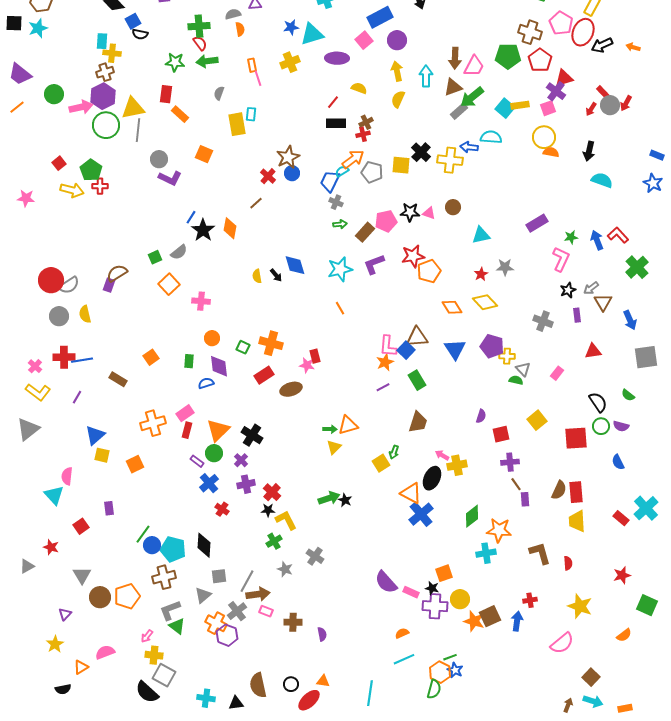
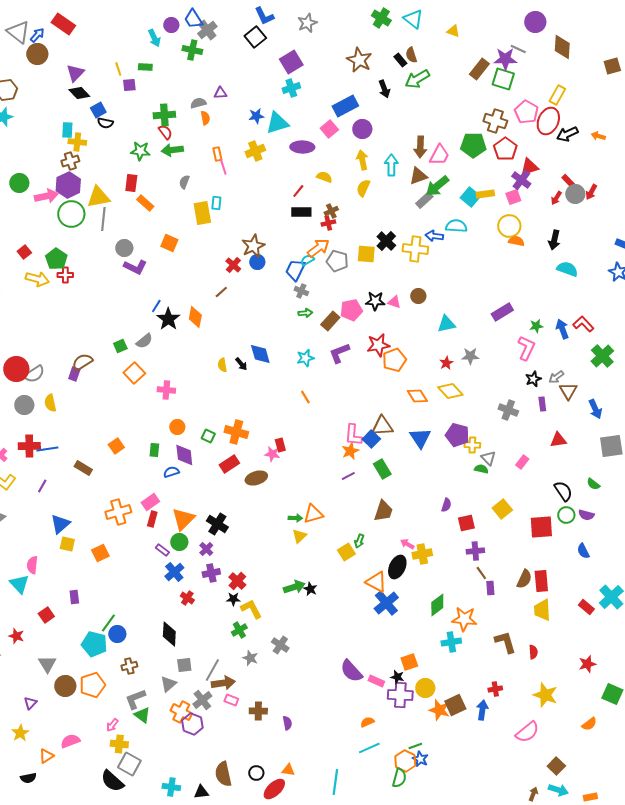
cyan star: (340, 269) -> (305, 358), size x0.7
cyan pentagon: (173, 549) -> (94, 644), moved
brown cross: (164, 577) -> (129, 666), size x0.7

